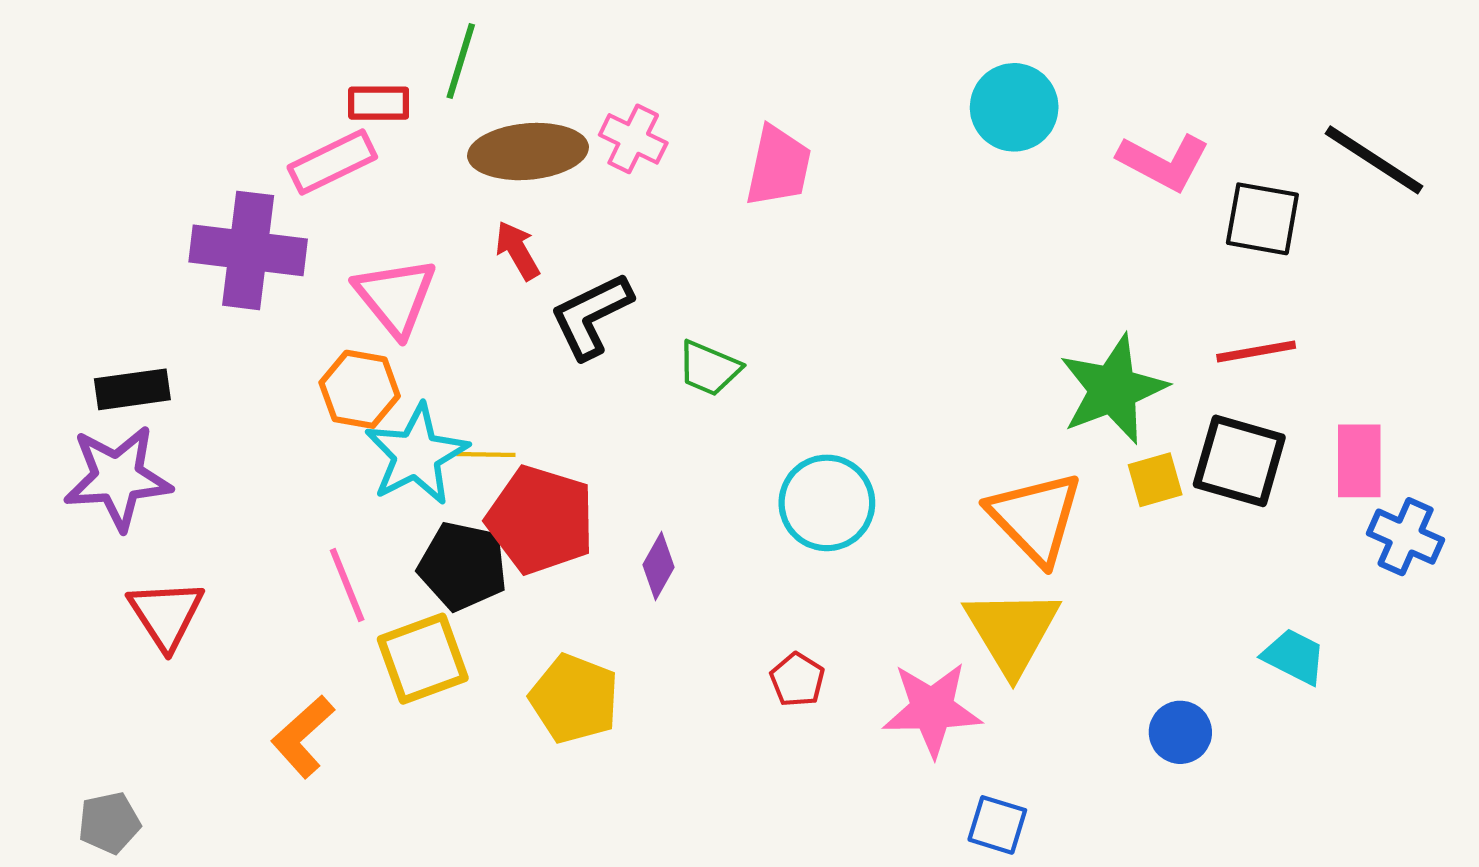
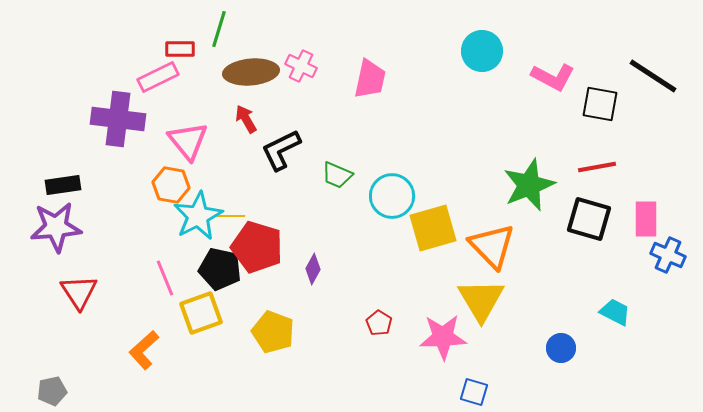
yellow square: (1155, 480) -> (433, 228), moved, size x1.8
cyan circle: (827, 503) -> (392, 196), moved

